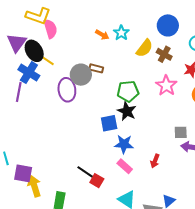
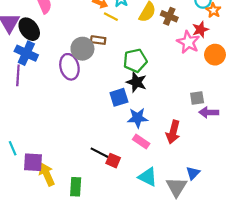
yellow line: (48, 61) -> (111, 17), moved
pink star: (166, 85) -> (188, 42), moved
red arrow: (155, 161) -> (173, 132), size x1.5

